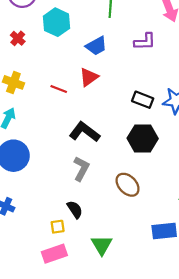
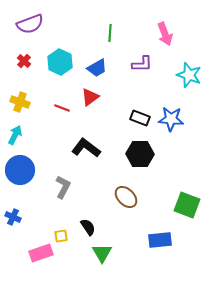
cyan hexagon: (57, 22) -> (60, 62), moved
gray L-shape: (81, 169) -> (63, 187), moved
black semicircle: (75, 209) -> (88, 227), moved
pink rectangle: (54, 254) -> (41, 253), moved

